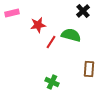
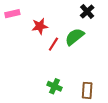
green semicircle: (71, 35) -> (75, 37), turned -54
brown rectangle: (89, 69) -> (87, 90), moved

